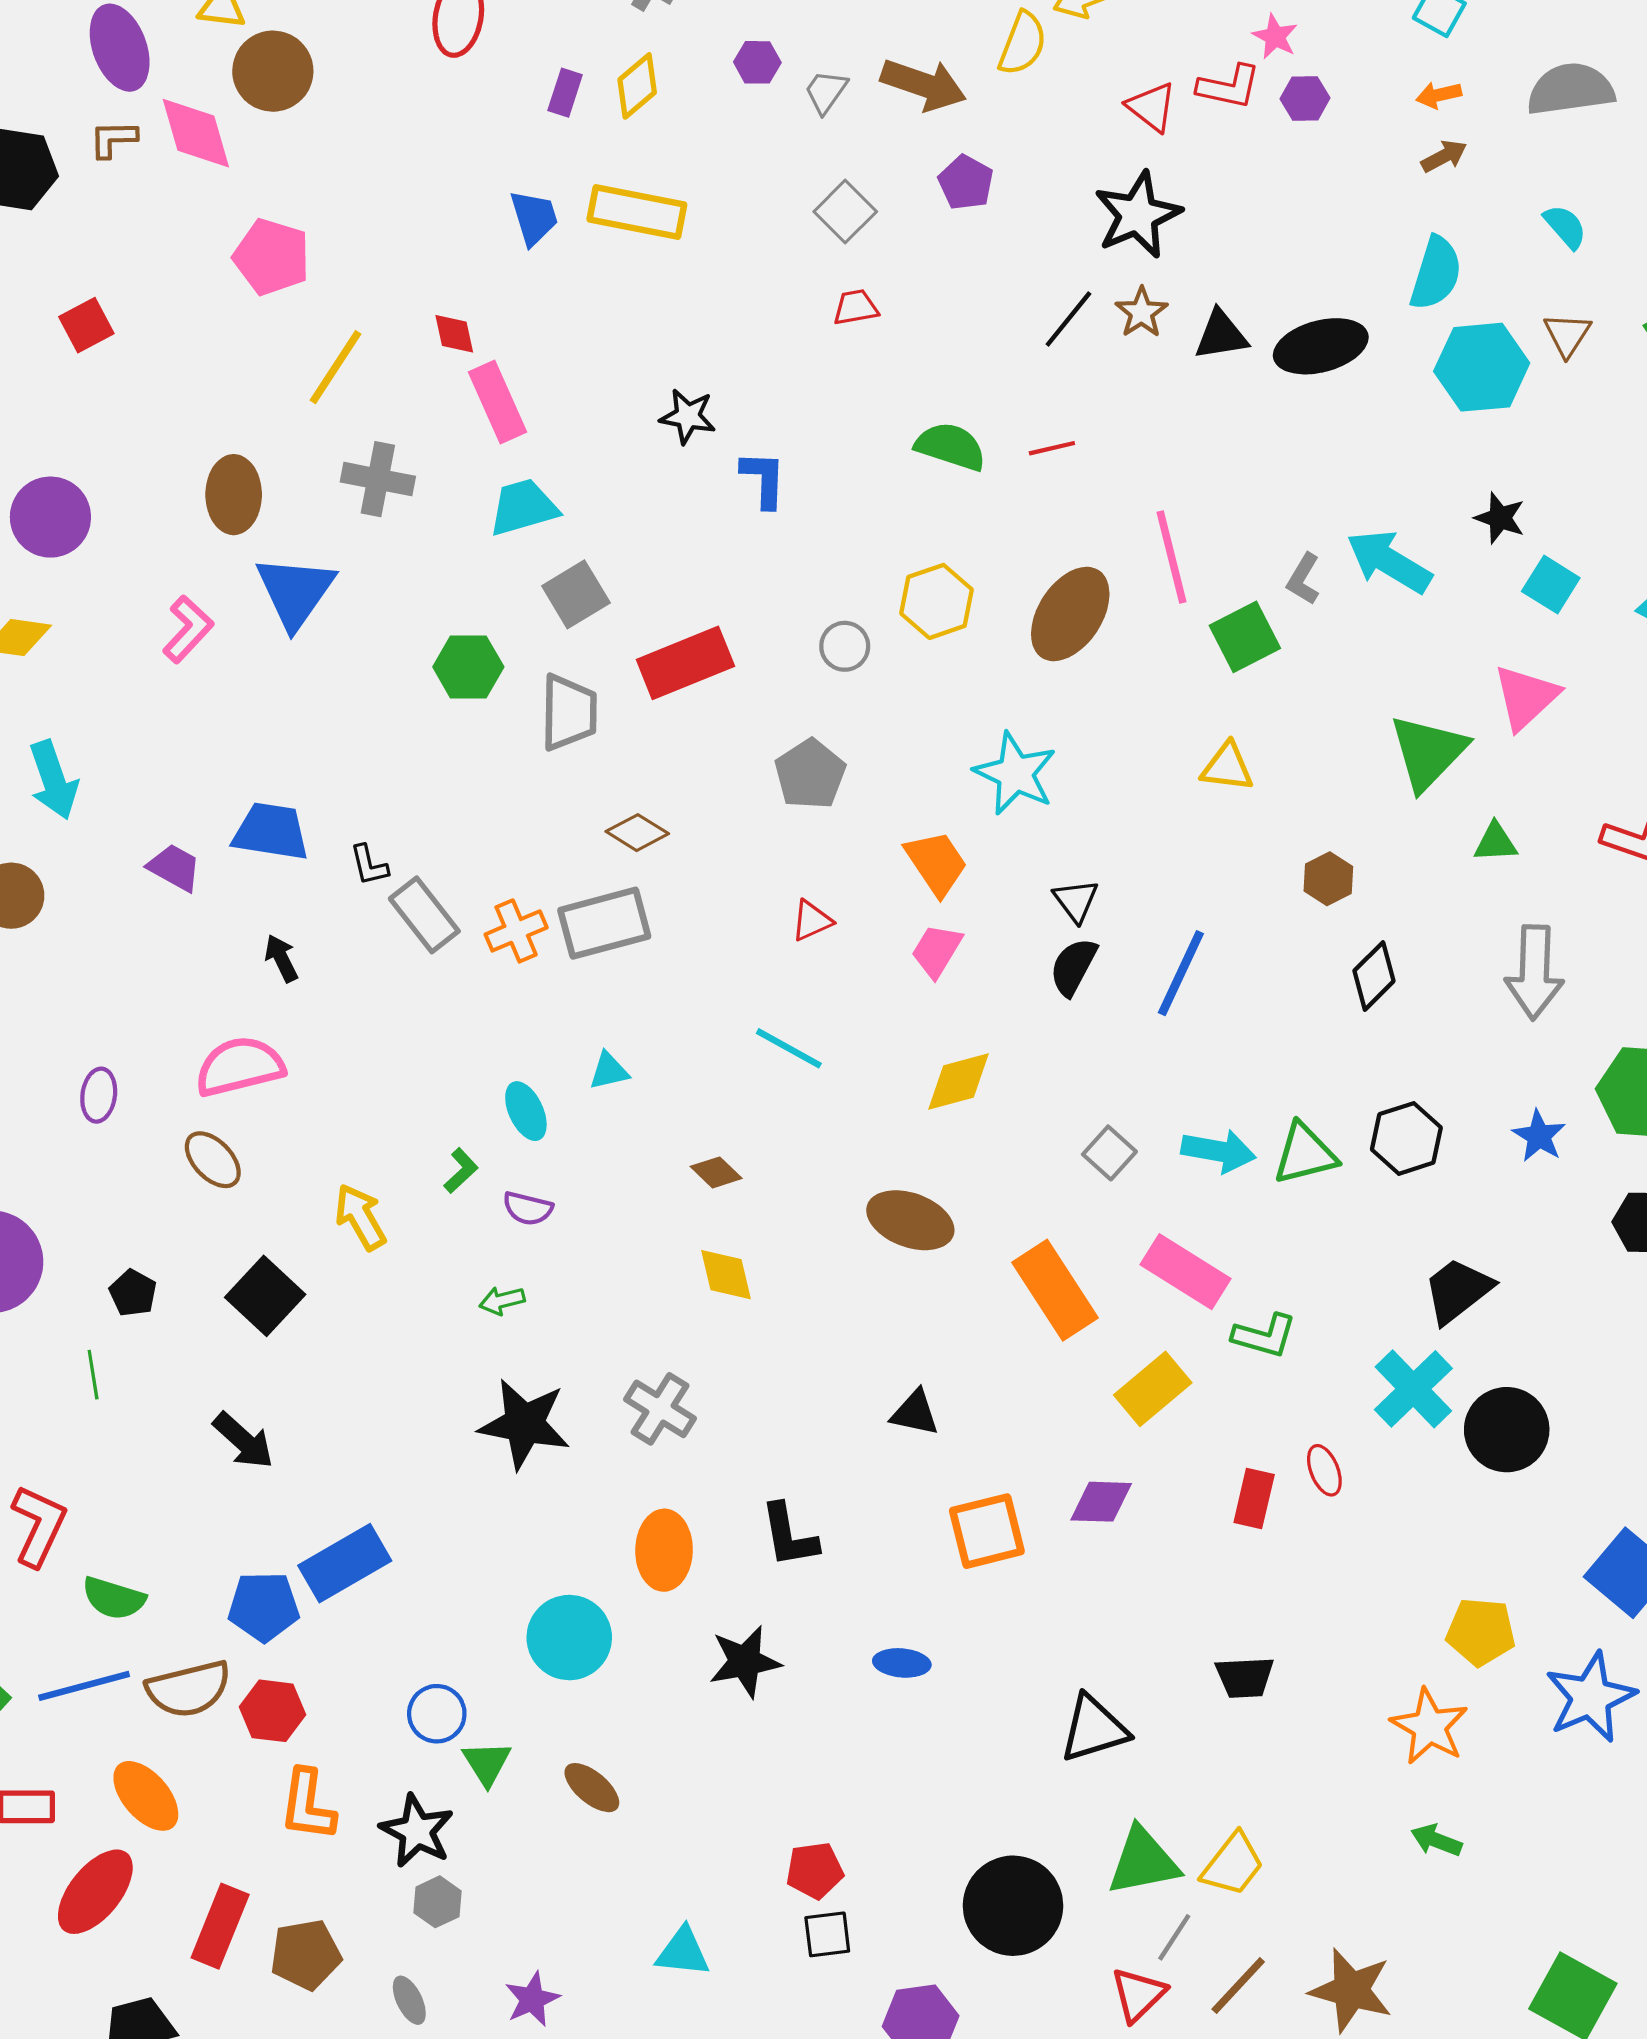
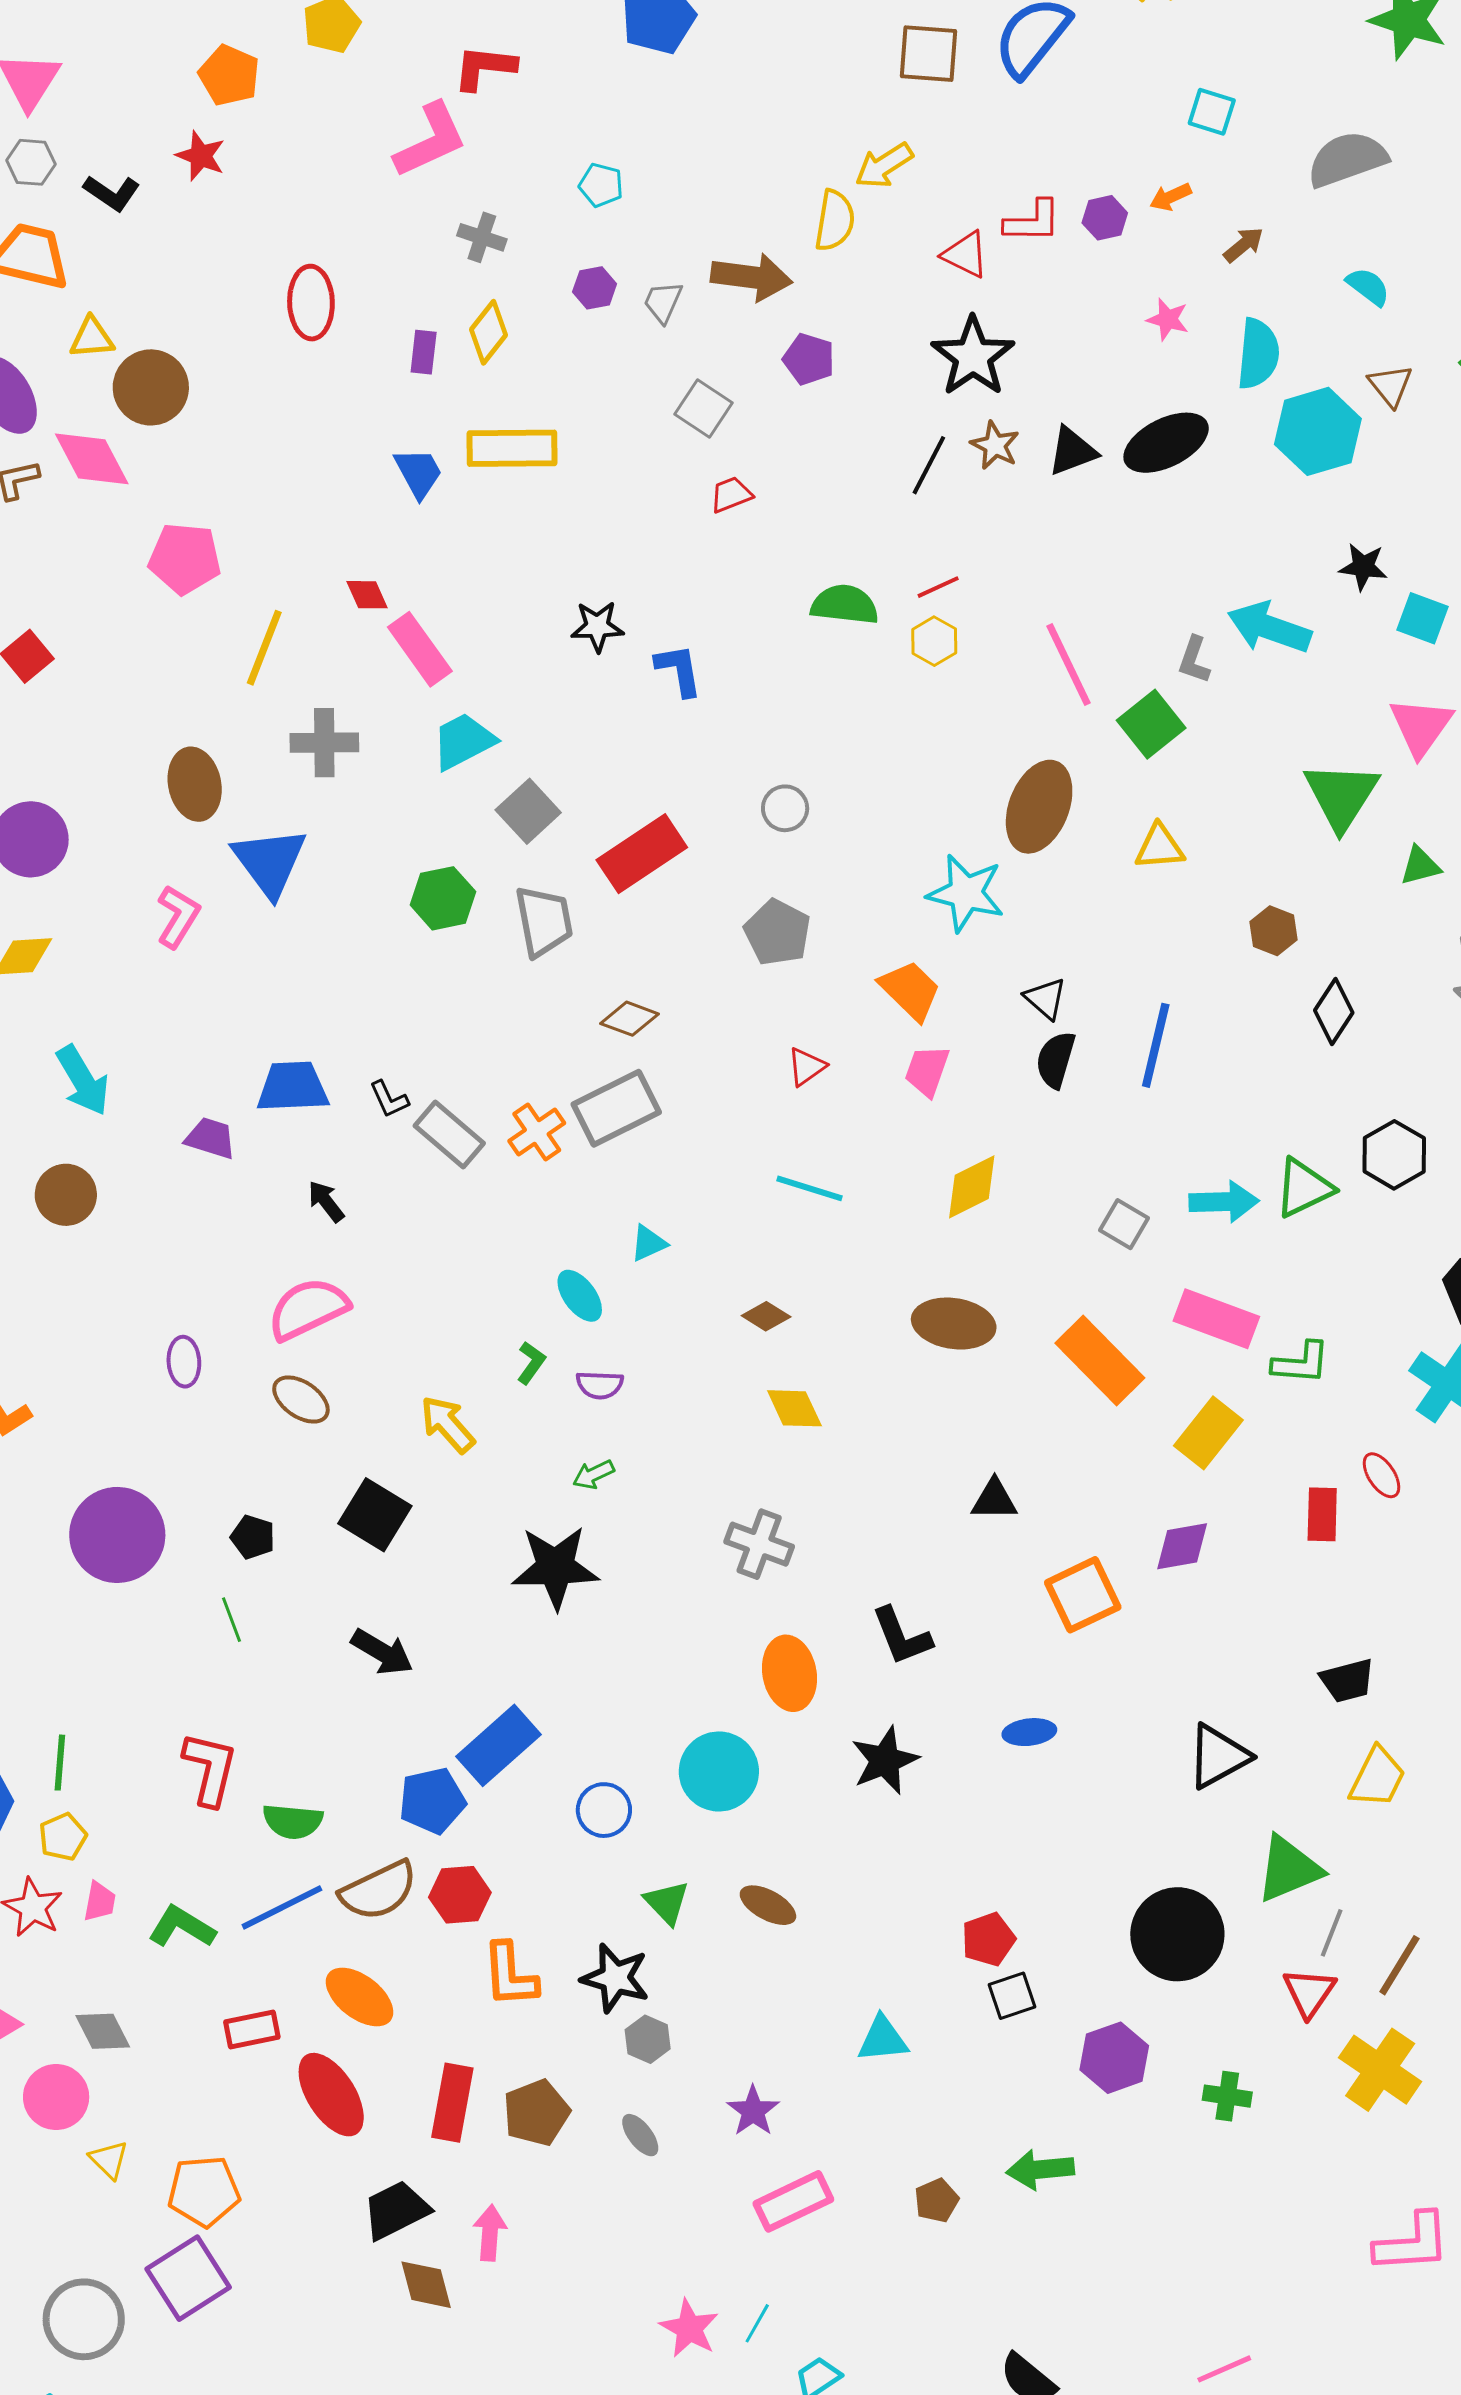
pink star: (1275, 37) -> (1168, 319), moved
orange arrow: (1439, 95) -> (1171, 197), moved
yellow hexagon: (937, 601) -> (934, 641), moved, size x0.7
brown ellipse: (1070, 614) -> (1039, 807), moved
black star: (524, 1424) -> (555, 1567), moved
blue circle: (437, 1714) -> (604, 1810), moved
yellow trapezoid: (1233, 1864) -> (1377, 1777), moved
red ellipse: (95, 1892) -> (331, 2095), turned -60

